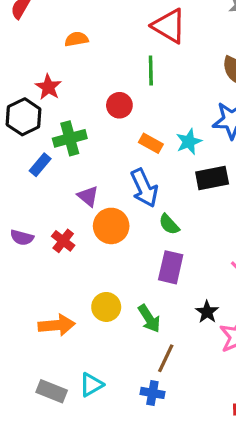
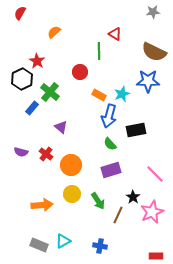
red triangle: (169, 26) -> (115, 34), moved, size x0.6
orange semicircle: (76, 39) -> (54, 32), turned -32
green cross: (70, 138) -> (50, 92), turned -36
black rectangle: (212, 178) -> (136, 130), moved
blue arrow: (144, 188) -> (109, 116), moved, turned 40
orange circle: (111, 226) -> (71, 165), moved
purple rectangle: (171, 267) -> (111, 170), turned 60
brown line: (166, 358) -> (118, 215), moved

